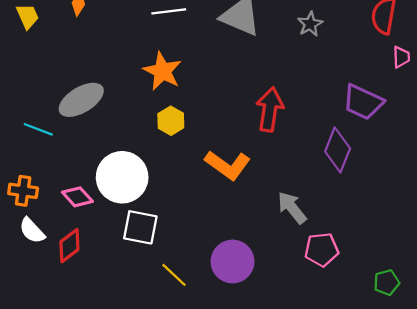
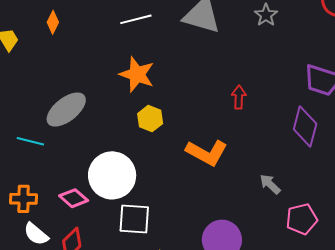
red arrow: (270, 109) -> (239, 97), size x0.6
gray arrow: (292, 208) -> (270, 184), size x0.7

